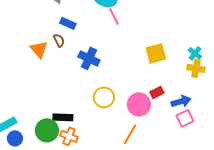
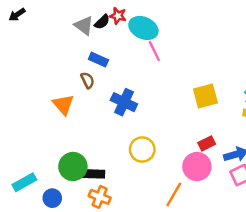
orange triangle: (39, 49) -> (63, 105), moved
pink circle: (139, 104) -> (197, 167), moved
green circle: (47, 130) -> (73, 167), moved
blue circle: (15, 138) -> (52, 198), moved

